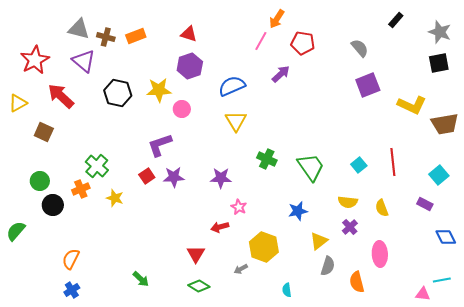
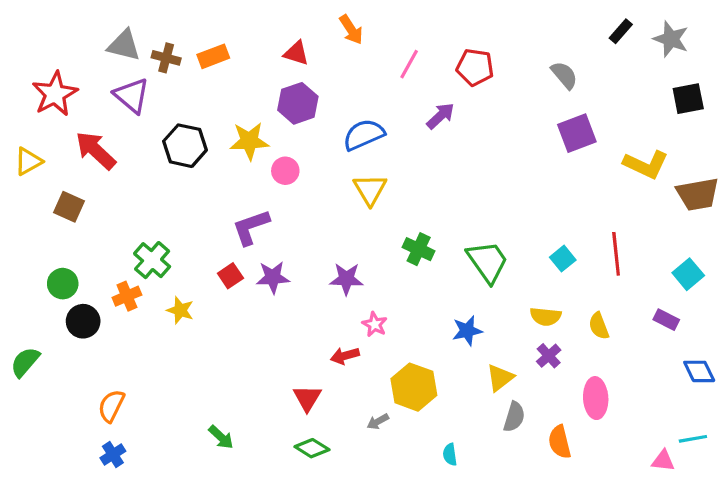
orange arrow: (277, 19) -> (351, 30), moved, turned -66
gray star: (440, 32) -> (671, 39), moved

